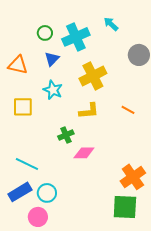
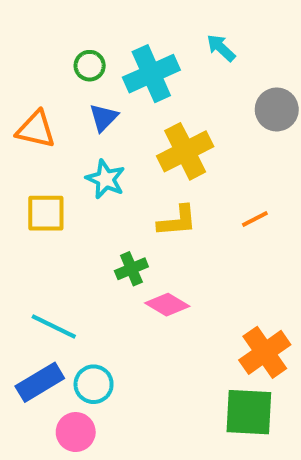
orange line: (128, 110) -> (255, 219), turned -56
pink diamond: (84, 153) -> (167, 305), turned 30

